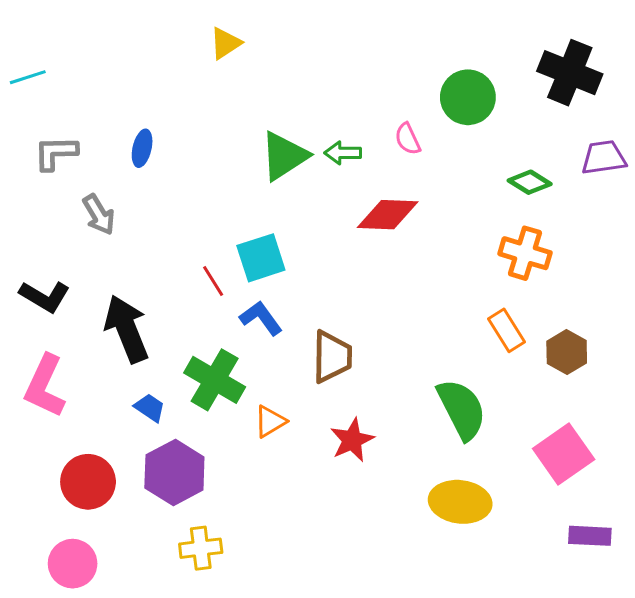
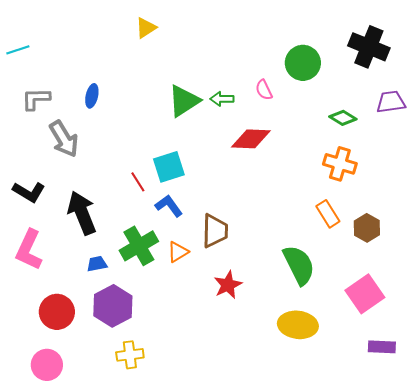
gray arrow: (99, 215) -> (64, 139), size x1.4
green cross: (215, 380) -> (139, 246), turned 30
blue trapezoid: (150, 408) -> (97, 264), turned -45
orange triangle: (270, 422) -> (178, 252), moved

